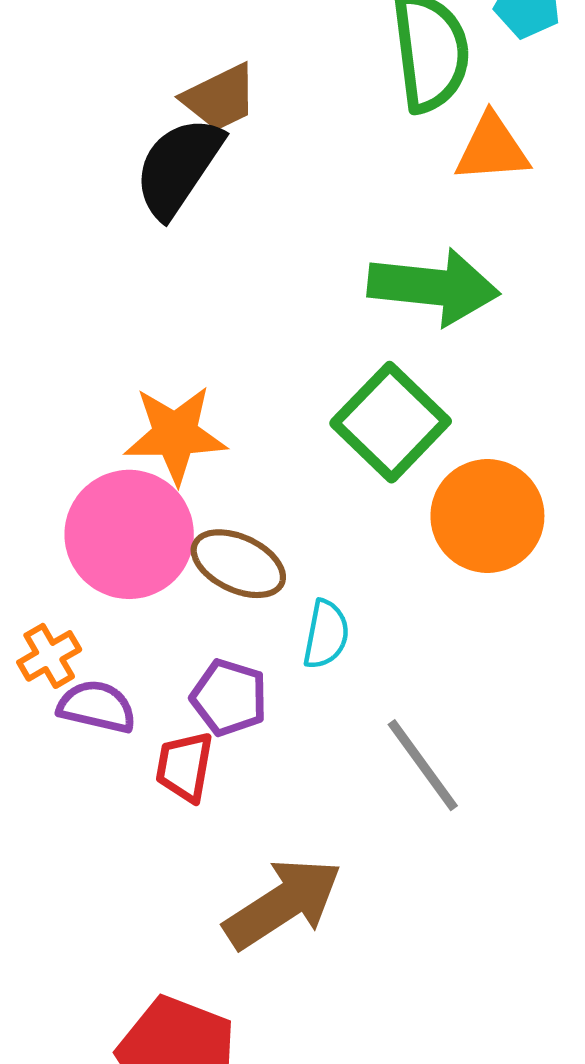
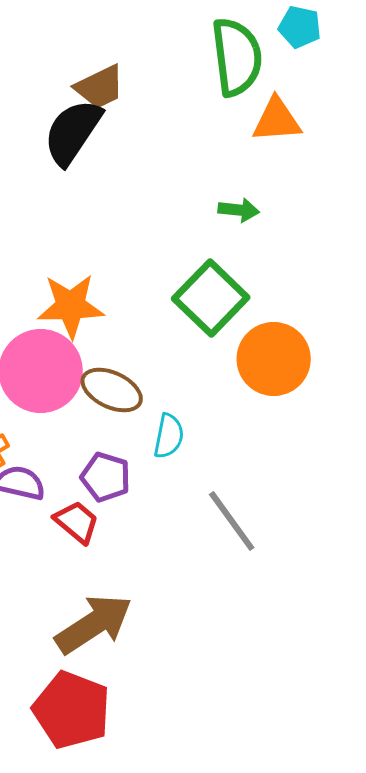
green arrow: (434, 287) -> (239, 210), size x0.5
red trapezoid: (185, 767) -> (77, 522), turned 120
brown arrow: (283, 903) -> (94, 624), moved

